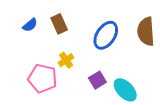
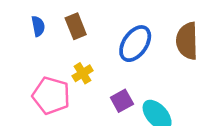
blue semicircle: (30, 25) -> (38, 26), turned -63

